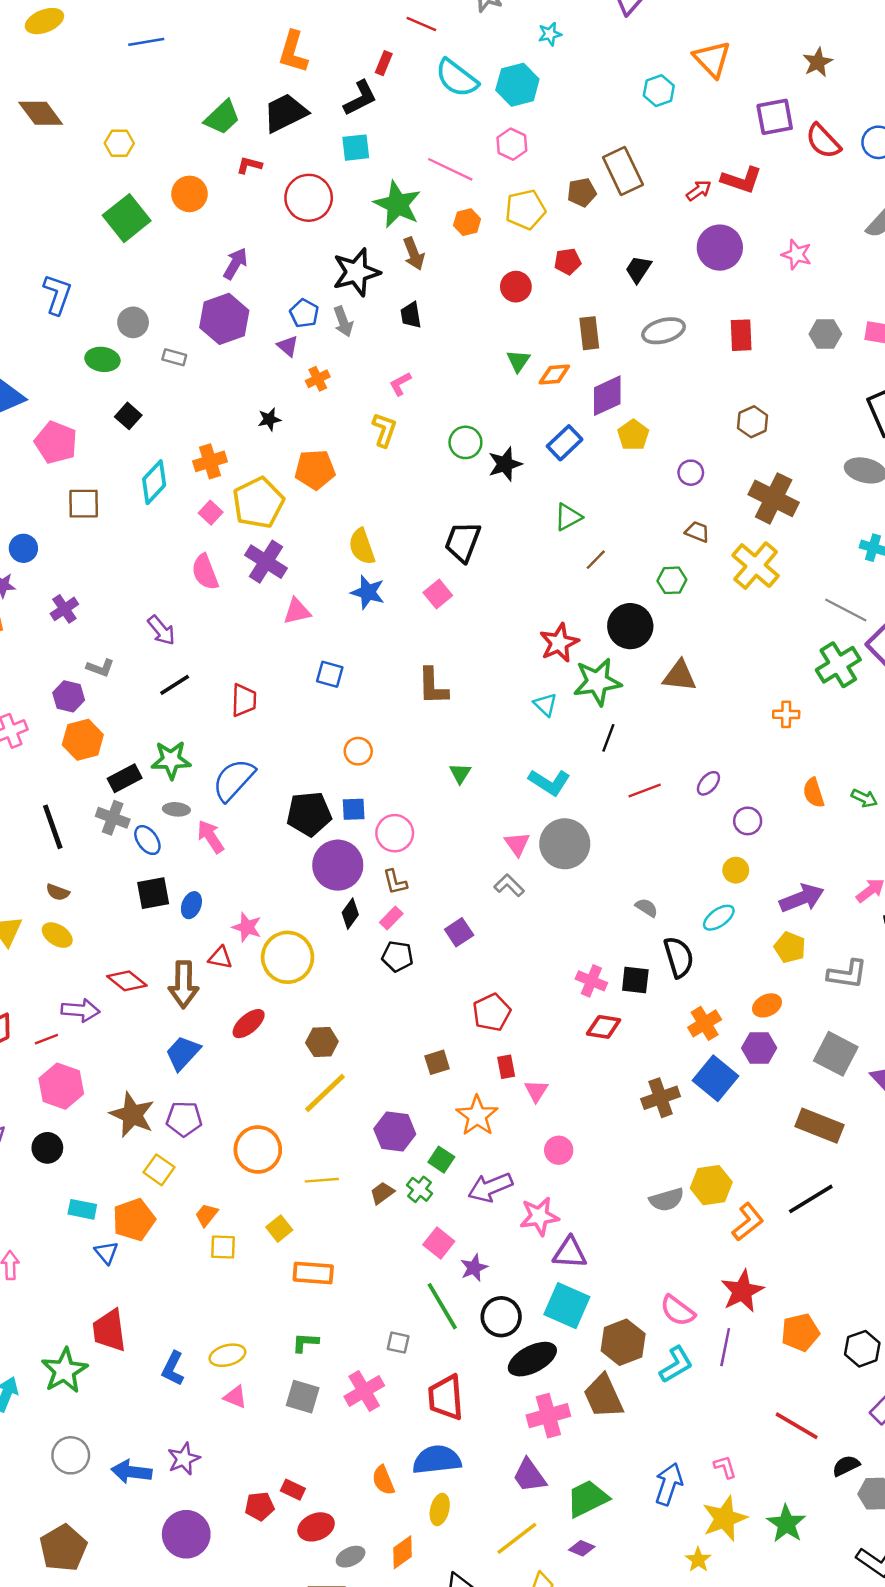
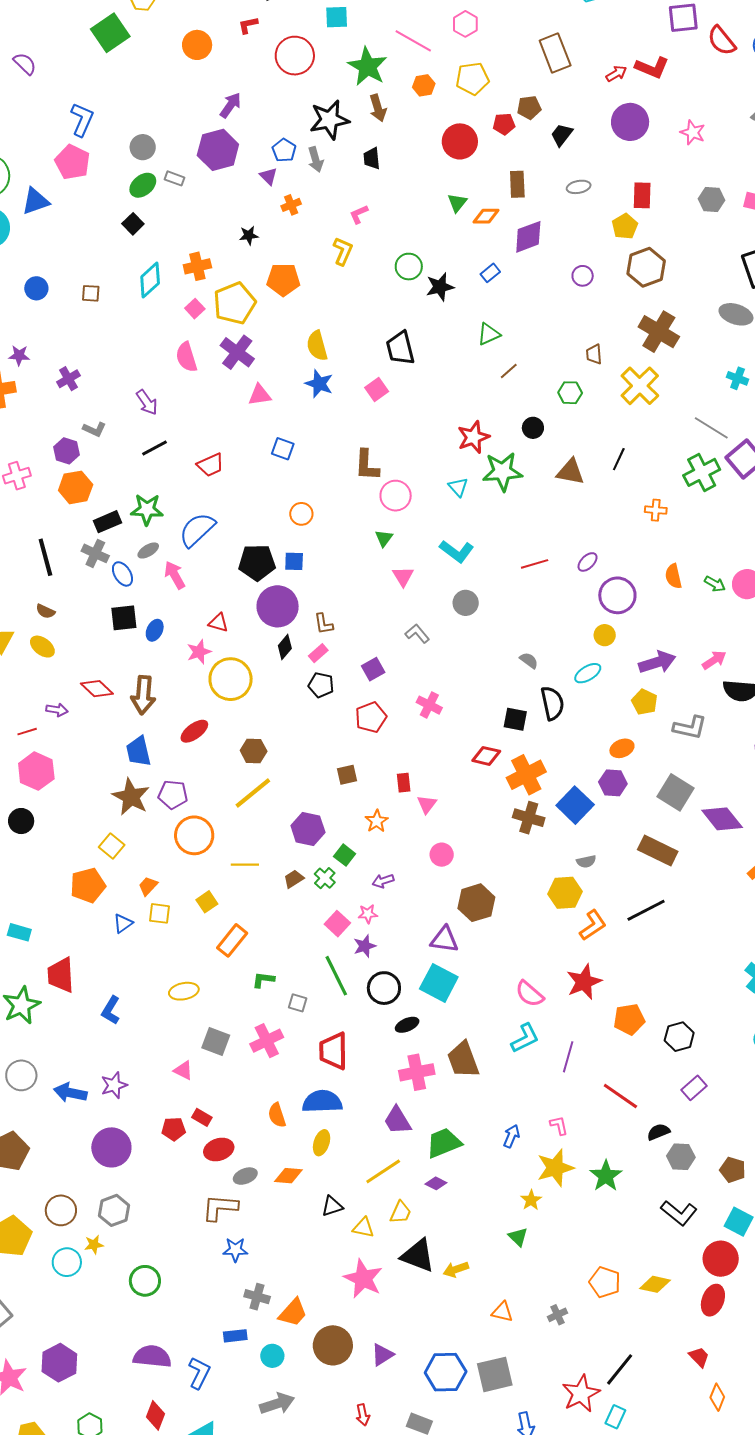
red L-shape: (249, 165) -> (248, 25), turned -30
brown pentagon: (582, 192) -> (529, 108), moved
green square: (127, 218) -> (110, 33), moved
red circle: (516, 287) -> (460, 141), size x1.4
gray ellipse: (664, 331) -> (579, 187), size x0.7
green ellipse: (102, 359) -> (143, 185), moved, turned -52
brown hexagon: (753, 422) -> (646, 267), size x1.5
yellow pentagon: (633, 435) -> (625, 226), moved
pink pentagon: (56, 443) -> (72, 162), moved
blue rectangle: (565, 443) -> (490, 273), size x0.7
purple circle: (691, 473) -> (583, 276), moved
brown square: (84, 504) -> (91, 293), size x0.7
brown trapezoid: (697, 532) -> (594, 354), turned -120
black trapezoid: (463, 542) -> (400, 348), turned -39
blue circle: (23, 548) -> (36, 288), moved
black circle: (630, 626) -> (533, 428), size x0.6
red trapezoid: (244, 700) -> (211, 465), turned 60
black line: (608, 738) -> (619, 459), moved
gray ellipse: (176, 809) -> (148, 550), turned -40
purple circle: (748, 821) -> (617, 595), size x1.6
pink circle: (395, 833) -> (396, 496), moved
pink triangle: (517, 844) -> (403, 576), moved
gray circle: (565, 844) -> (466, 603), size x0.6
pink star: (247, 927) -> (199, 652), turned 30
red triangle: (220, 958) -> (218, 623), moved
pink cross: (591, 981) -> (429, 705), moved
purple arrow: (81, 1010) -> (57, 710), size x0.7
red pentagon: (492, 1012) -> (371, 717), moved
orange cross: (705, 1023) -> (526, 775), moved, size x1.4
blue trapezoid: (183, 1053) -> (138, 751), turned -60
brown cross: (661, 1098) -> (529, 818), turned 32
brown star: (132, 1115) -> (131, 797), moved
orange star: (477, 1116) -> (377, 821), size x0.7
purple pentagon: (184, 1119) -> (173, 794), moved
purple arrow: (490, 1187) -> (383, 881), size x0.6
gray semicircle: (667, 1200) -> (586, 862), moved, size x0.7
cyan rectangle: (82, 1209) -> (19, 932), moved
pink star: (539, 1216) -> (368, 914), moved, size x0.6
blue triangle: (106, 1253) -> (123, 923), moved, turned 30
orange rectangle: (313, 1273) -> (232, 940), turned -60
brown hexagon: (623, 1342) -> (476, 903), moved
green L-shape: (305, 1343) -> (263, 980), moved
purple line: (725, 1347) -> (568, 1057), moved
yellow ellipse: (227, 1355) -> (184, 991), moved
black ellipse: (532, 1359) -> (407, 1025), size x0.6
pink triangle: (235, 1397) -> (183, 1070), moved
blue arrow: (669, 1484) -> (511, 1136), size x0.7
orange diamond: (403, 1552) -> (288, 1176), turned 36

